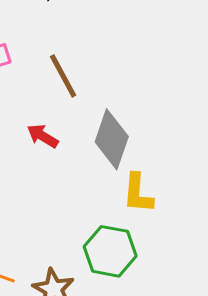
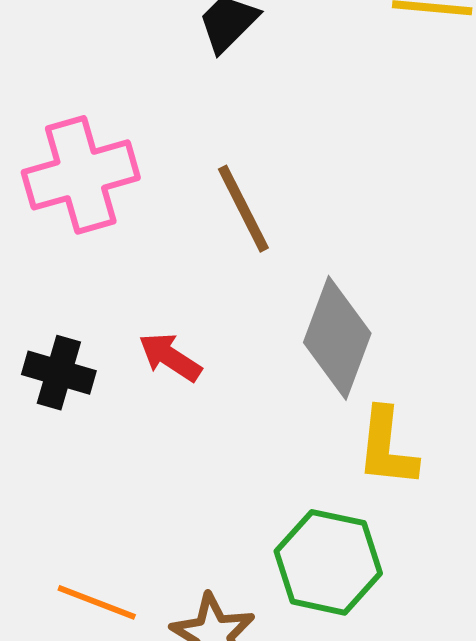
red arrow: (43, 136) -> (170, 357), moved

